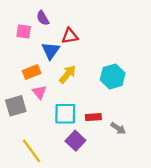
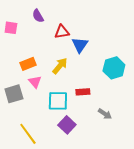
pink square: (24, 32) -> (11, 28), moved
blue triangle: (51, 51) -> (80, 45), moved
cyan hexagon: (113, 77) -> (114, 68), moved
red rectangle: (93, 117) -> (83, 92), moved

